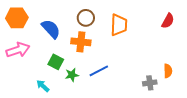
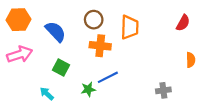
orange cross: (81, 42) -> (100, 46), moved
orange semicircle: (168, 71) -> (191, 60), moved
green star: (72, 75) -> (88, 89), moved

